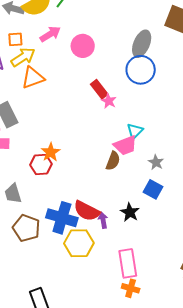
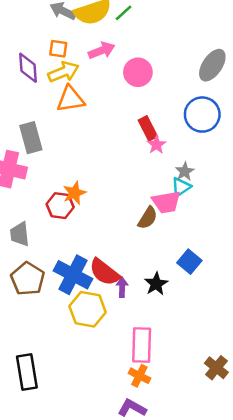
gray ellipse: (142, 44) -> (212, 65), moved
gray star: (156, 162) -> (185, 171), moved

